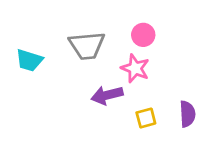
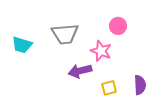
pink circle: (143, 35) -> (118, 26), moved

